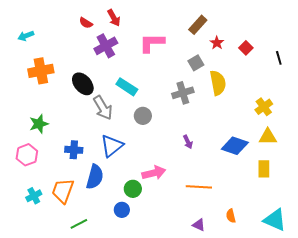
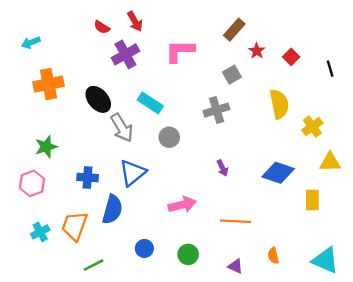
yellow semicircle: (218, 83) -> (279, 104), moved
yellow triangle: (268, 137) -> (330, 162), moved
green circle: (133, 189) -> (188, 254), moved

